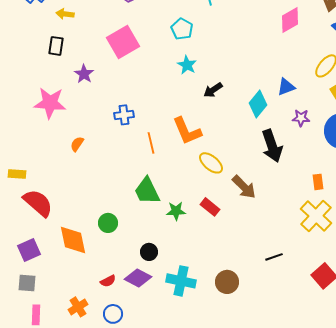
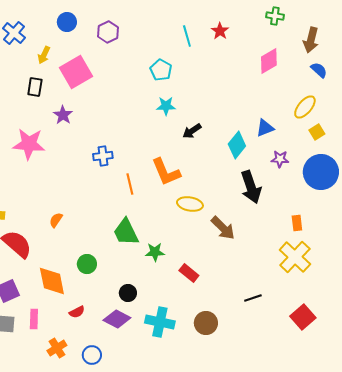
yellow arrow: (65, 14) -> (44, 55), turned -72
pink square: (123, 42) -> (76, 72), moved
cyan star: (187, 65) -> (166, 106), turned -30
orange semicircle: (77, 144) -> (56, 220), moved
yellow ellipse: (211, 163) -> (190, 204), turned -30
red rectangle: (210, 207) -> (189, 273), moved
red semicircle: (108, 281) -> (77, 312), moved
pink rectangle: (36, 315) -> (34, 319), moved

